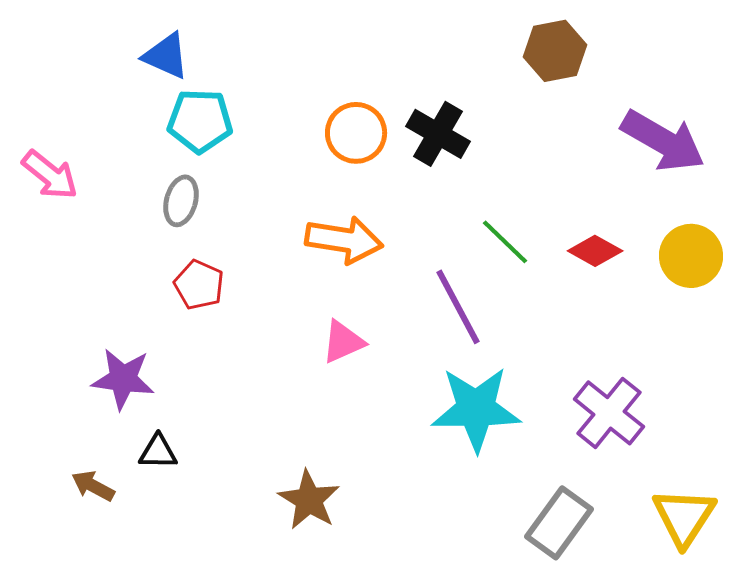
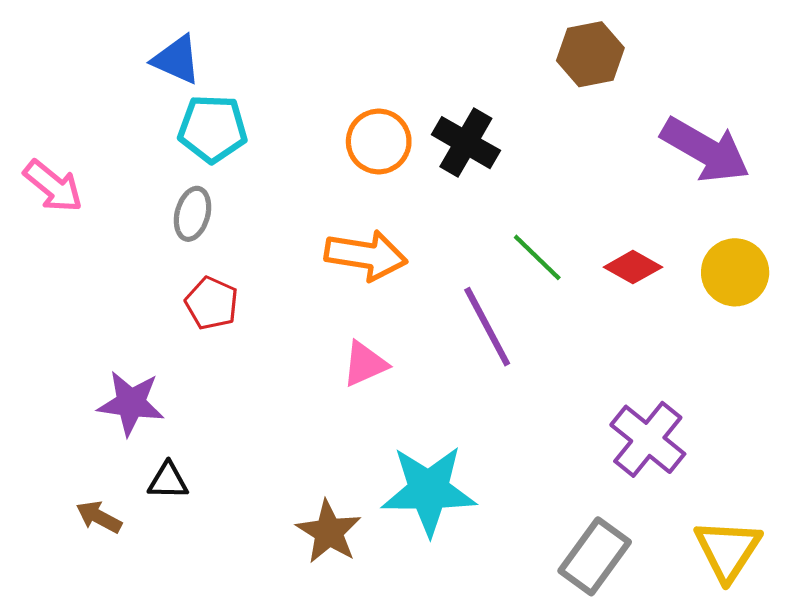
cyan star: (476, 409) -> (429, 490), moved

